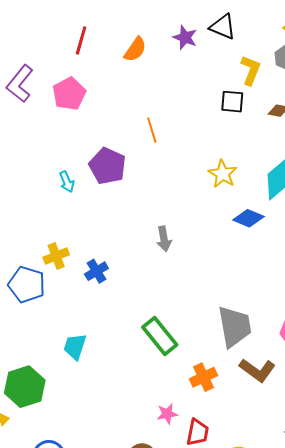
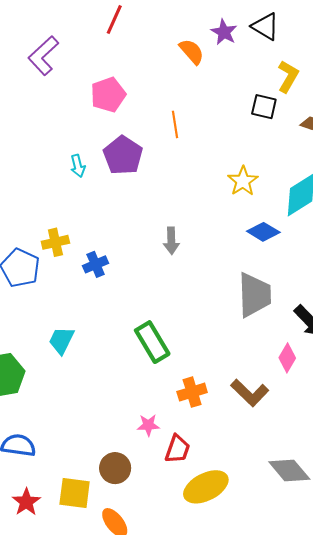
orange semicircle: (135, 49) -> (192, 52), moved, turned -84
pink pentagon: (69, 94) -> (108, 95), moved
gray trapezoid: (235, 327) -> (254, 295), moved

